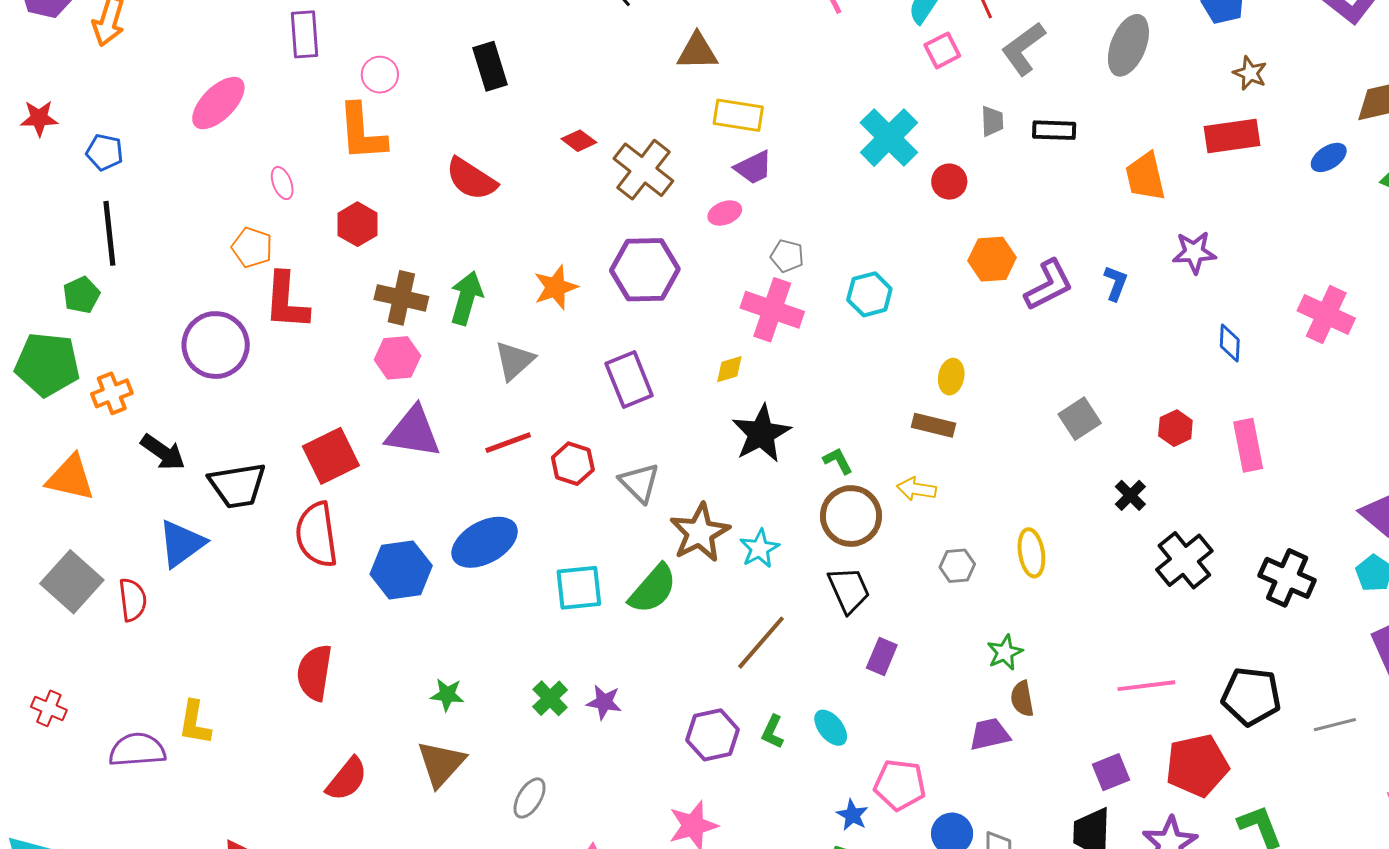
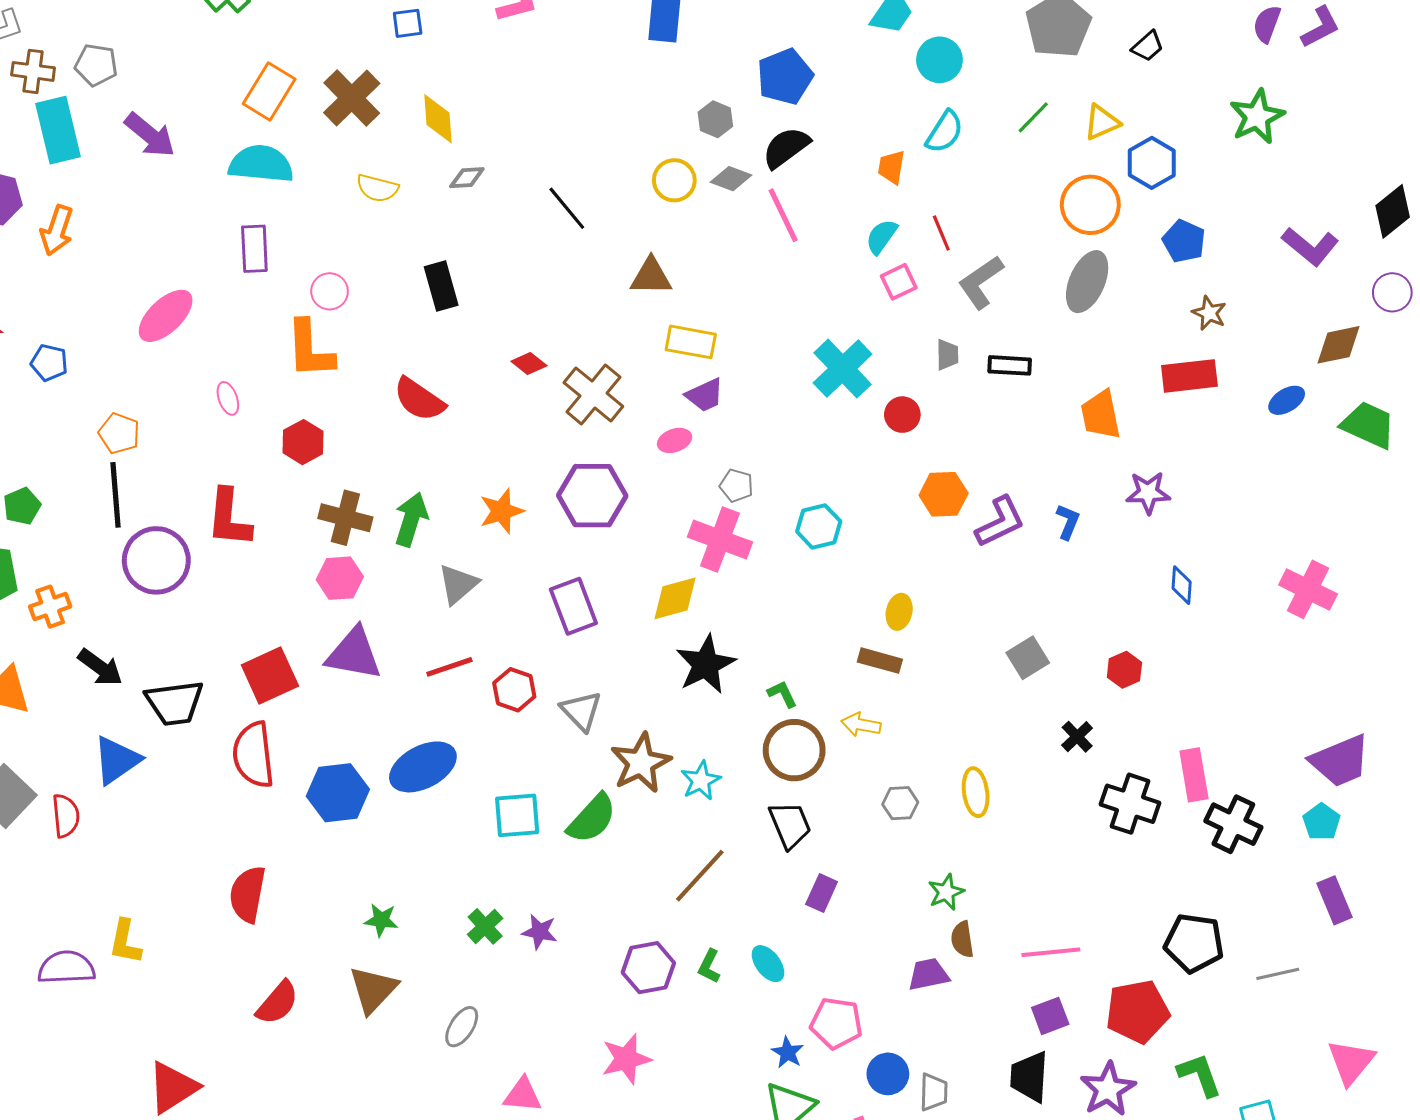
black line: (109, 233) -> (116, 495), moved
orange pentagon: (252, 248) -> (119, 433), moved
pink cross: (1326, 314) -> (1308, 589), moved
yellow diamond: (729, 369) -> (675, 598), size x1.6
pink rectangle: (1248, 445) -> (1194, 775), moved
black cross: (1184, 560) -> (1130, 804), turned -34
pink line: (1146, 686) -> (1051, 952), moved

